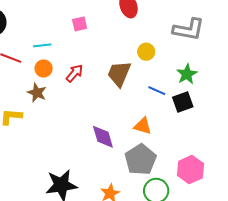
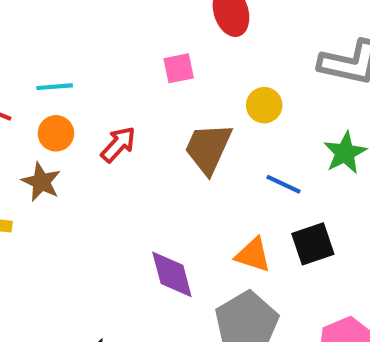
pink square: (80, 24) -> (179, 68), moved
black square: (183, 102) -> (313, 244), moved

